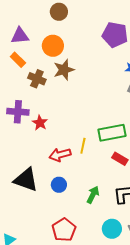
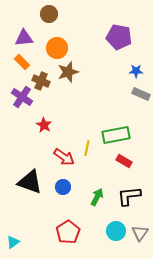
brown circle: (59, 12) -> (49, 14), moved
purple cross: (18, 112) -> (22, 97), moved, turned 30
red arrow: (60, 155) -> (64, 157), turned -130

